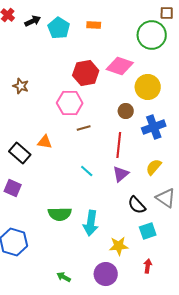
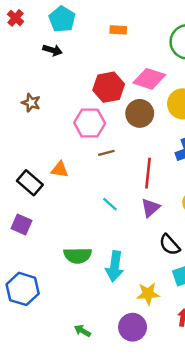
black arrow: (33, 21) -> (53, 50), moved, turned 42
cyan pentagon: (59, 28) -> (62, 19), moved
brown circle: (126, 111) -> (140, 113), moved, size x1.5

